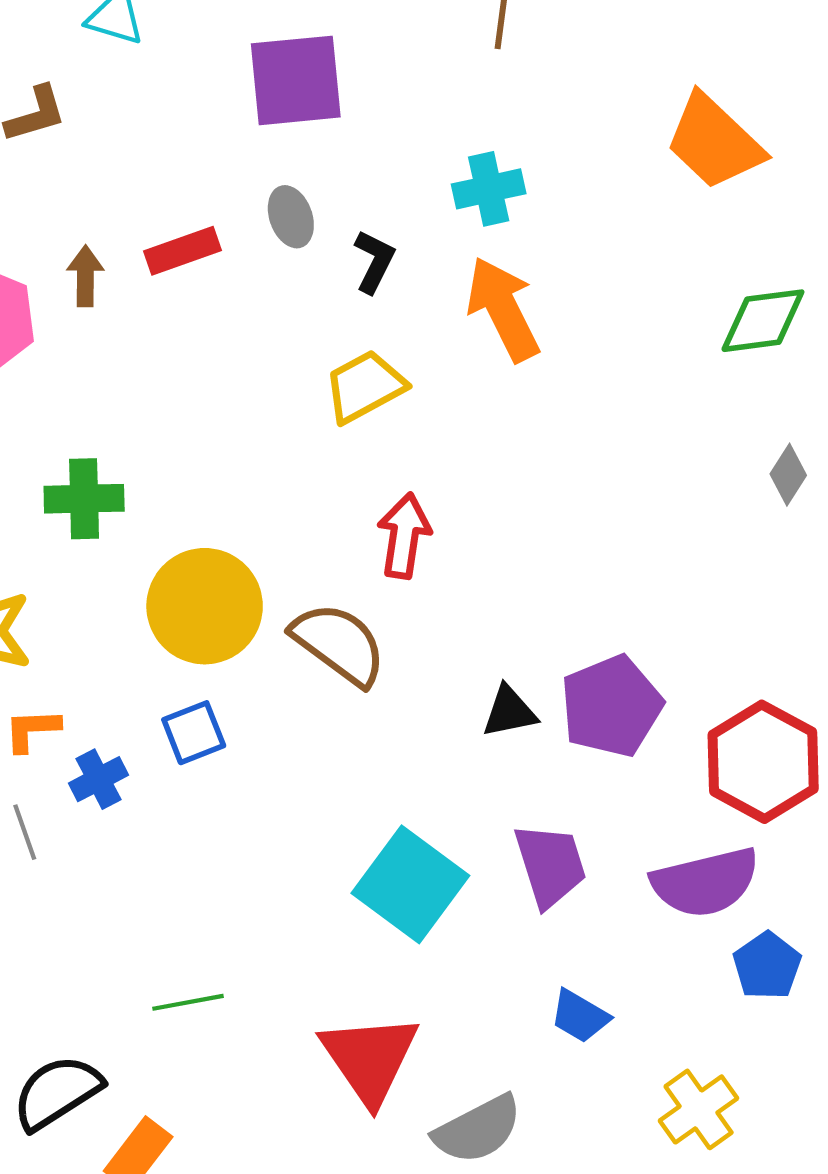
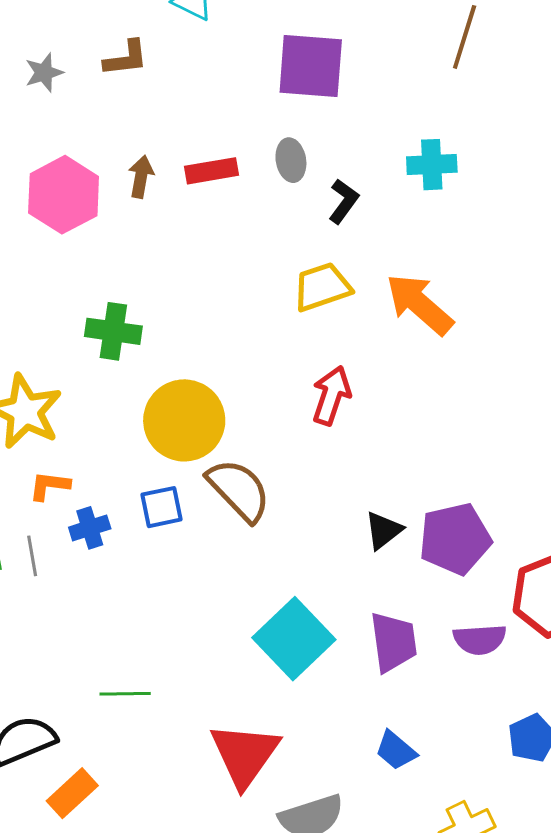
orange arrow: (503, 309) -> (419, 304), moved, turned -32
brown semicircle: (339, 644) -> (239, 490), moved
black triangle: (509, 712) -> (383, 530), turned -36
purple semicircle: (705, 882) -> (480, 639), moved, size x0.7

